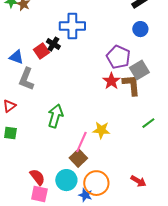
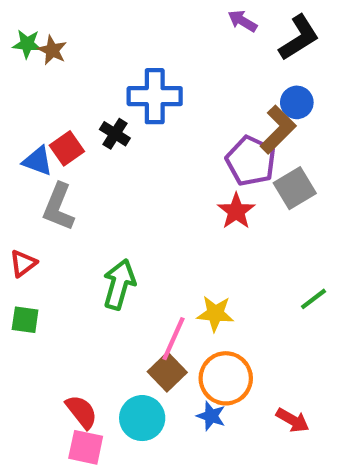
red square: (41, 51) -> (67, 148), moved
brown L-shape: (131, 85) -> (278, 130), moved, turned 50
orange circle: (96, 183) -> (226, 378), moved
blue star: (85, 195) -> (211, 416), moved

